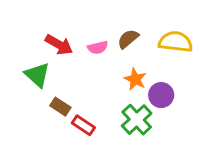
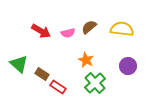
green triangle: (37, 75) -> (19, 64), moved
orange star: (135, 79) -> (86, 60), moved
purple circle: (161, 95) -> (128, 66), moved

